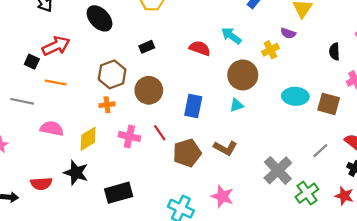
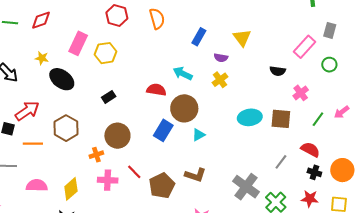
purple semicircle: (288, 33) -> (221, 58), moved
black semicircle: (334, 52) -> (278, 71), turned -70
brown hexagon: (112, 74) -> (66, 128), moved
brown circle: (243, 75) -> (184, 108), moved
orange cross: (107, 105) -> (96, 155), moved
blue rectangle: (193, 106) -> (163, 130), moved, turned 30

